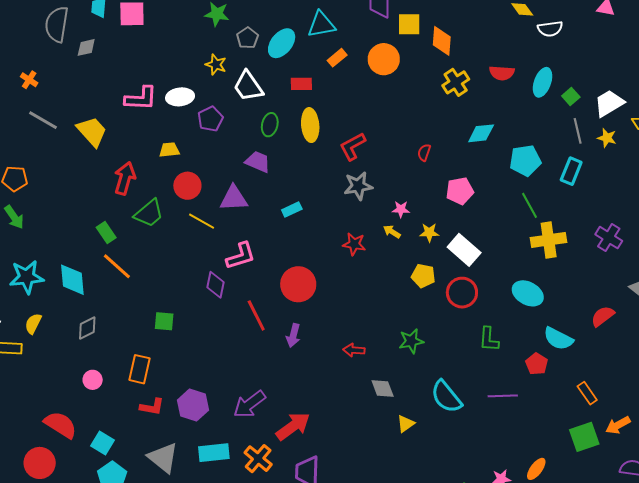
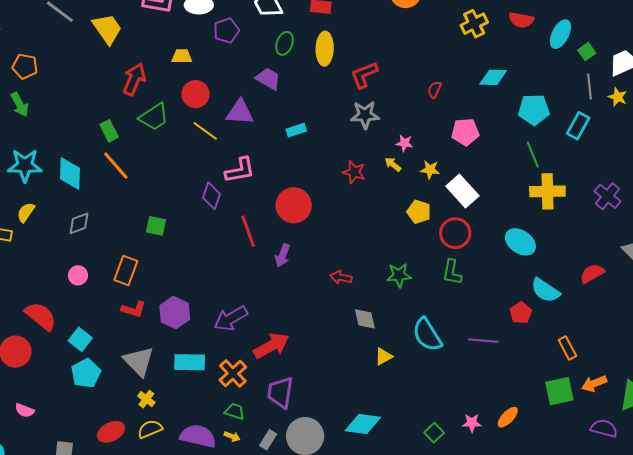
green L-shape: (489, 339) -> (452, 272), moved

